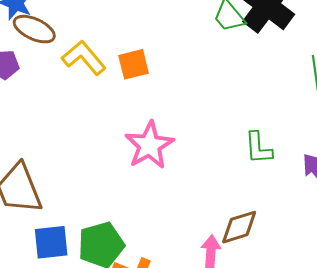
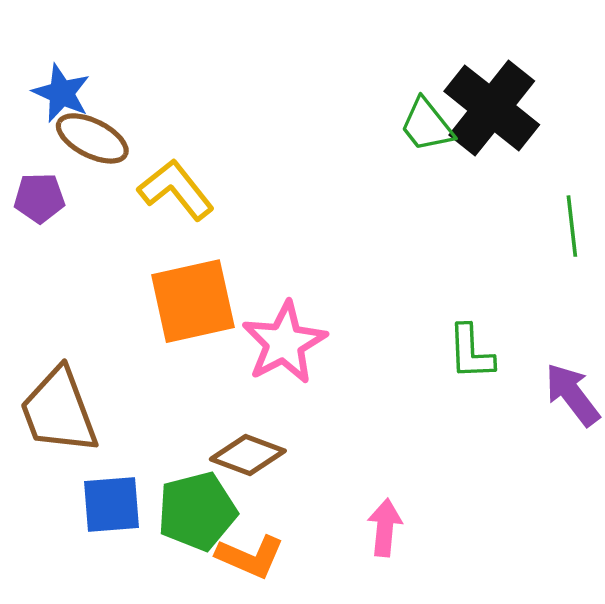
orange square: (134, 64) -> (193, 301), moved, size x1.6
brown diamond: (239, 227) -> (248, 455), moved, turned 36

